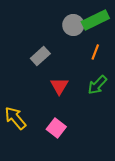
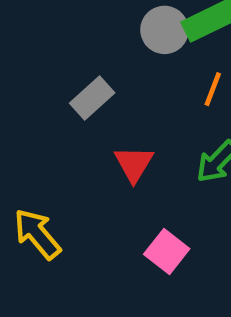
pink square: (56, 128) -> (167, 251), moved

